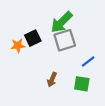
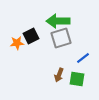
green arrow: (62, 22) -> (58, 21), turned 45
brown arrow: (52, 80) -> (59, 75), moved

